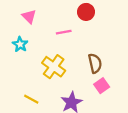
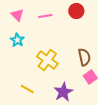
pink triangle: (29, 16) -> (17, 15), moved
pink line: (64, 32) -> (45, 16), moved

